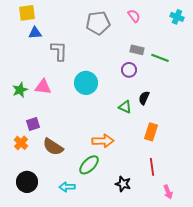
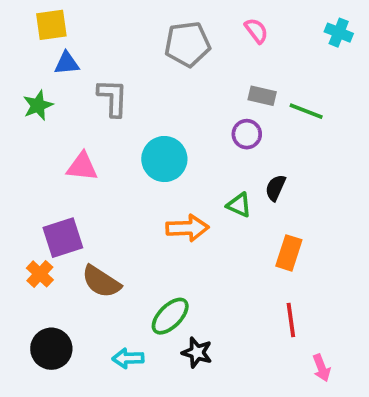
green star: (20, 90) -> (38, 105), moved
purple square: (33, 124) -> (63, 238), size x1.5
orange arrow: (103, 141) -> (187, 228), moved
black star: (123, 184) -> (197, 353), moved

